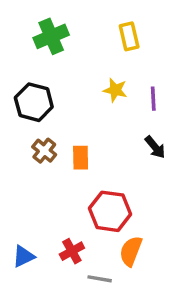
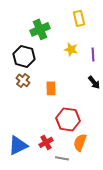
green cross: (51, 36) -> (40, 29), moved
brown cross: (44, 151) -> (23, 80), moved
blue triangle: (23, 256) -> (18, 145), size x1.5

